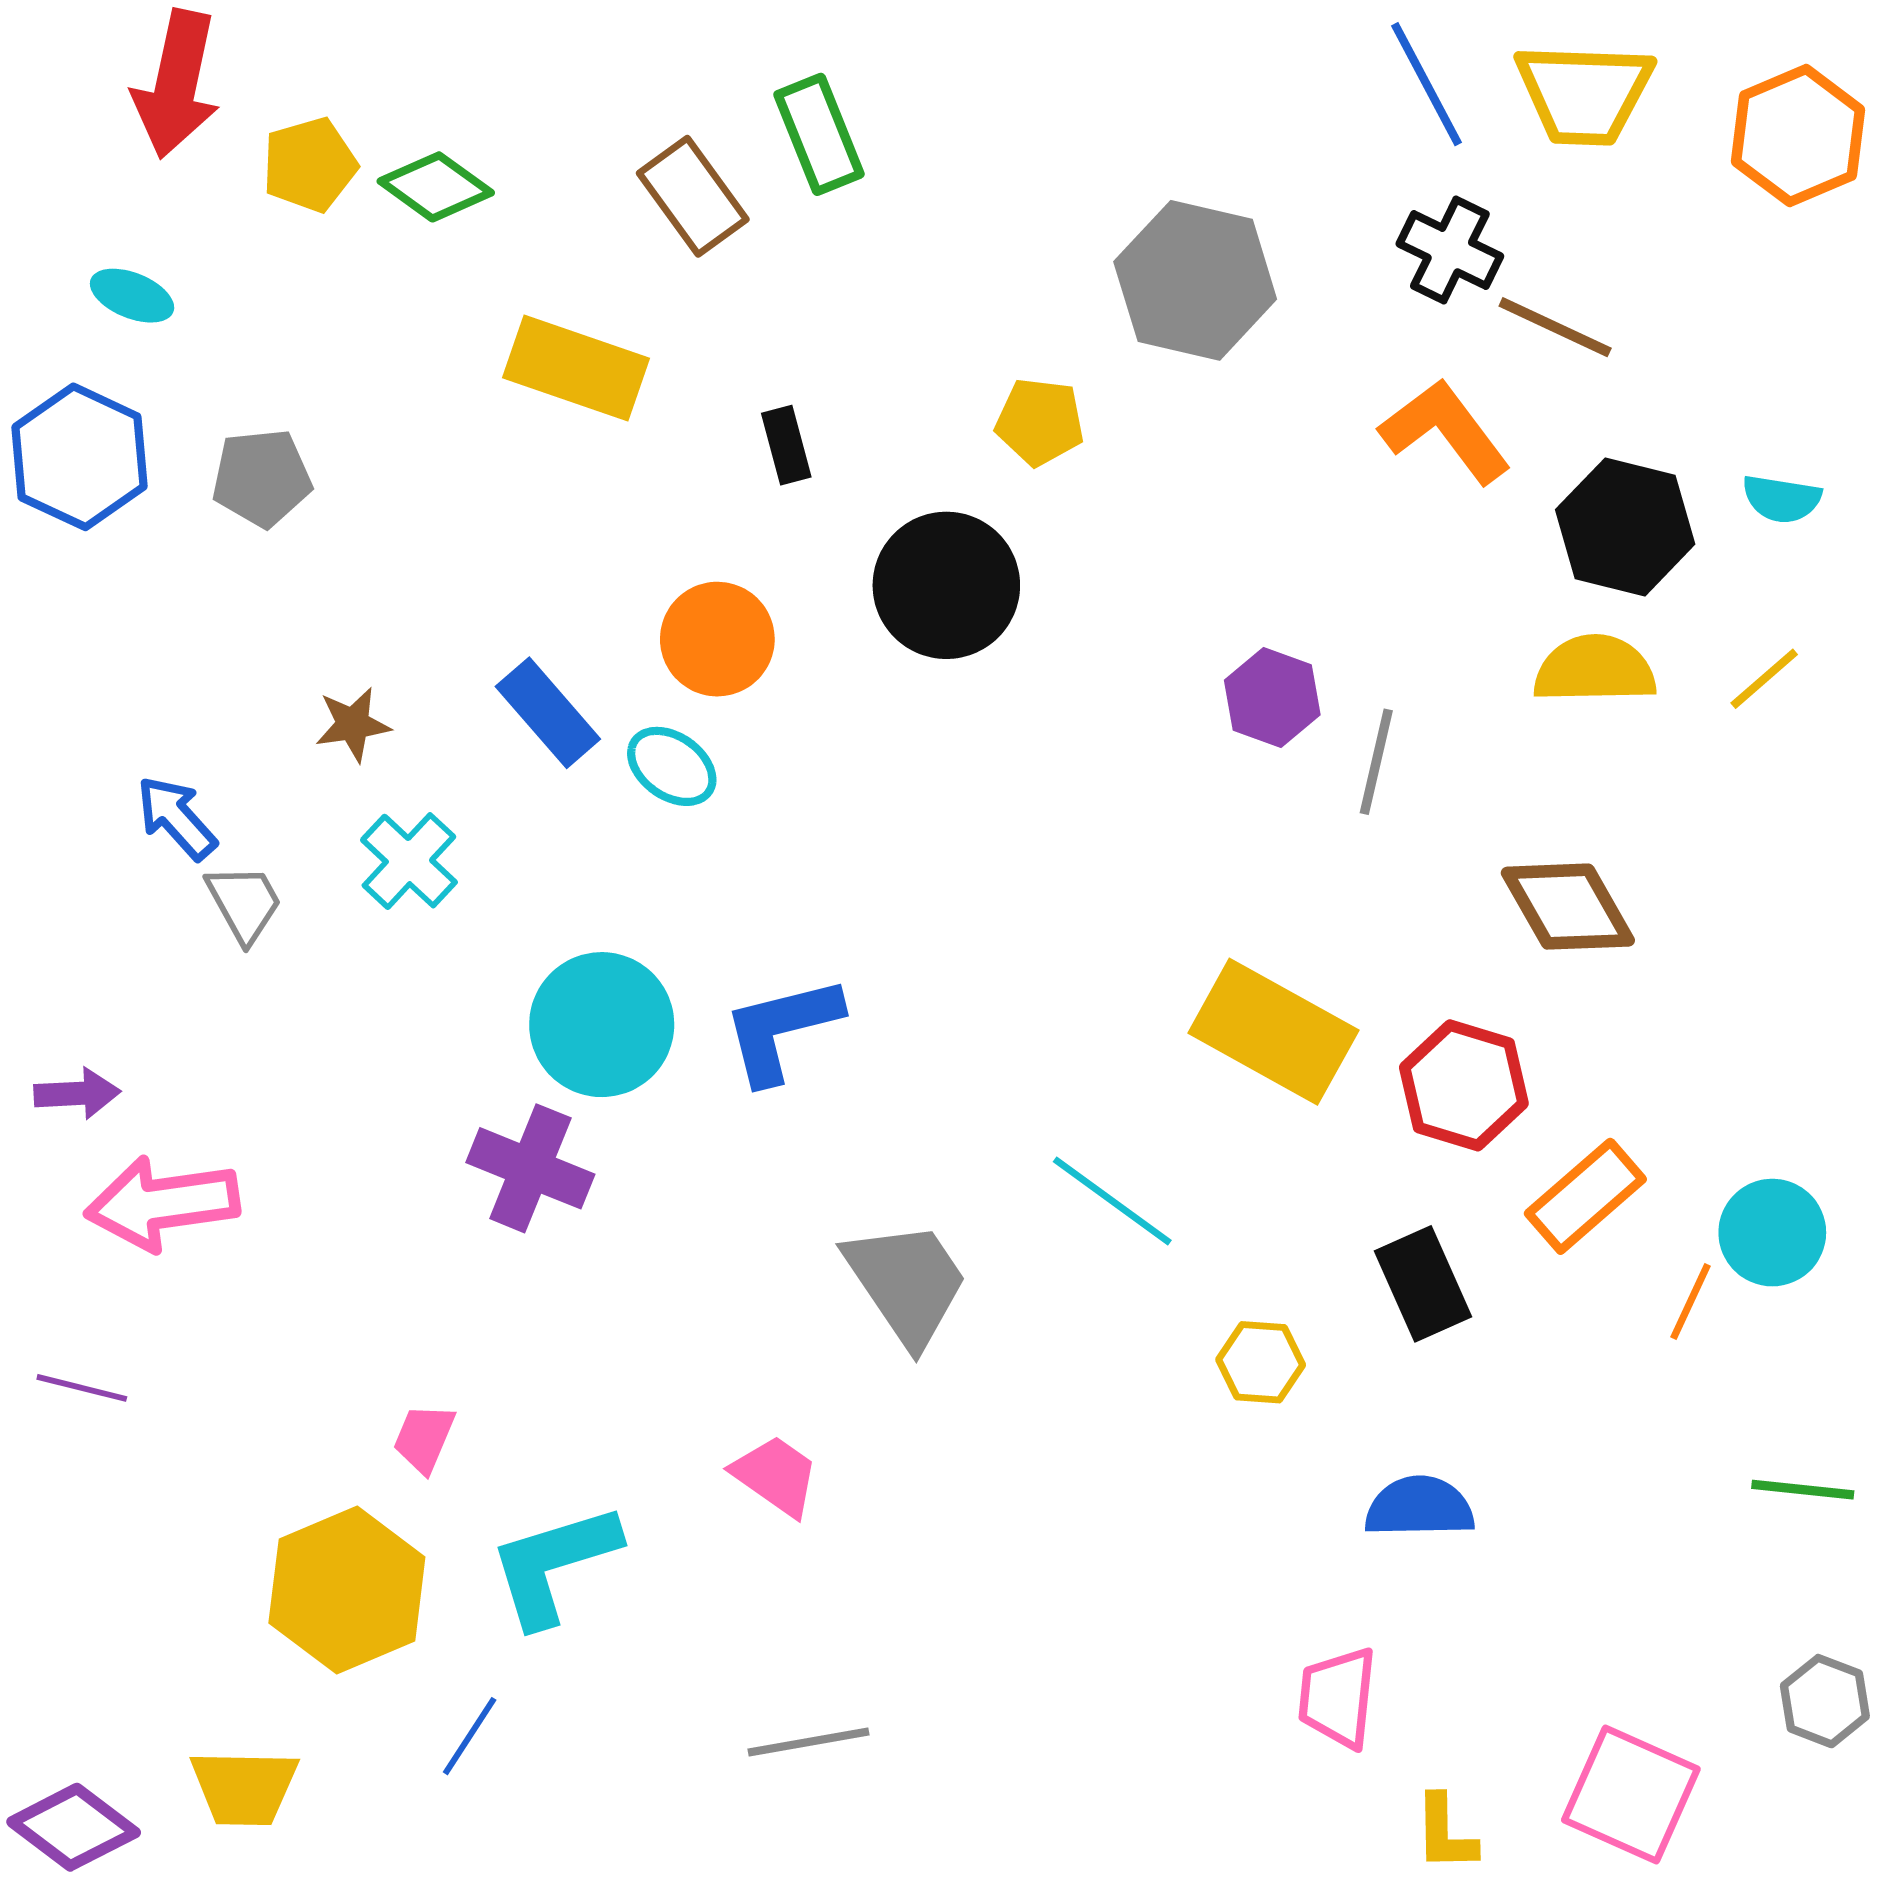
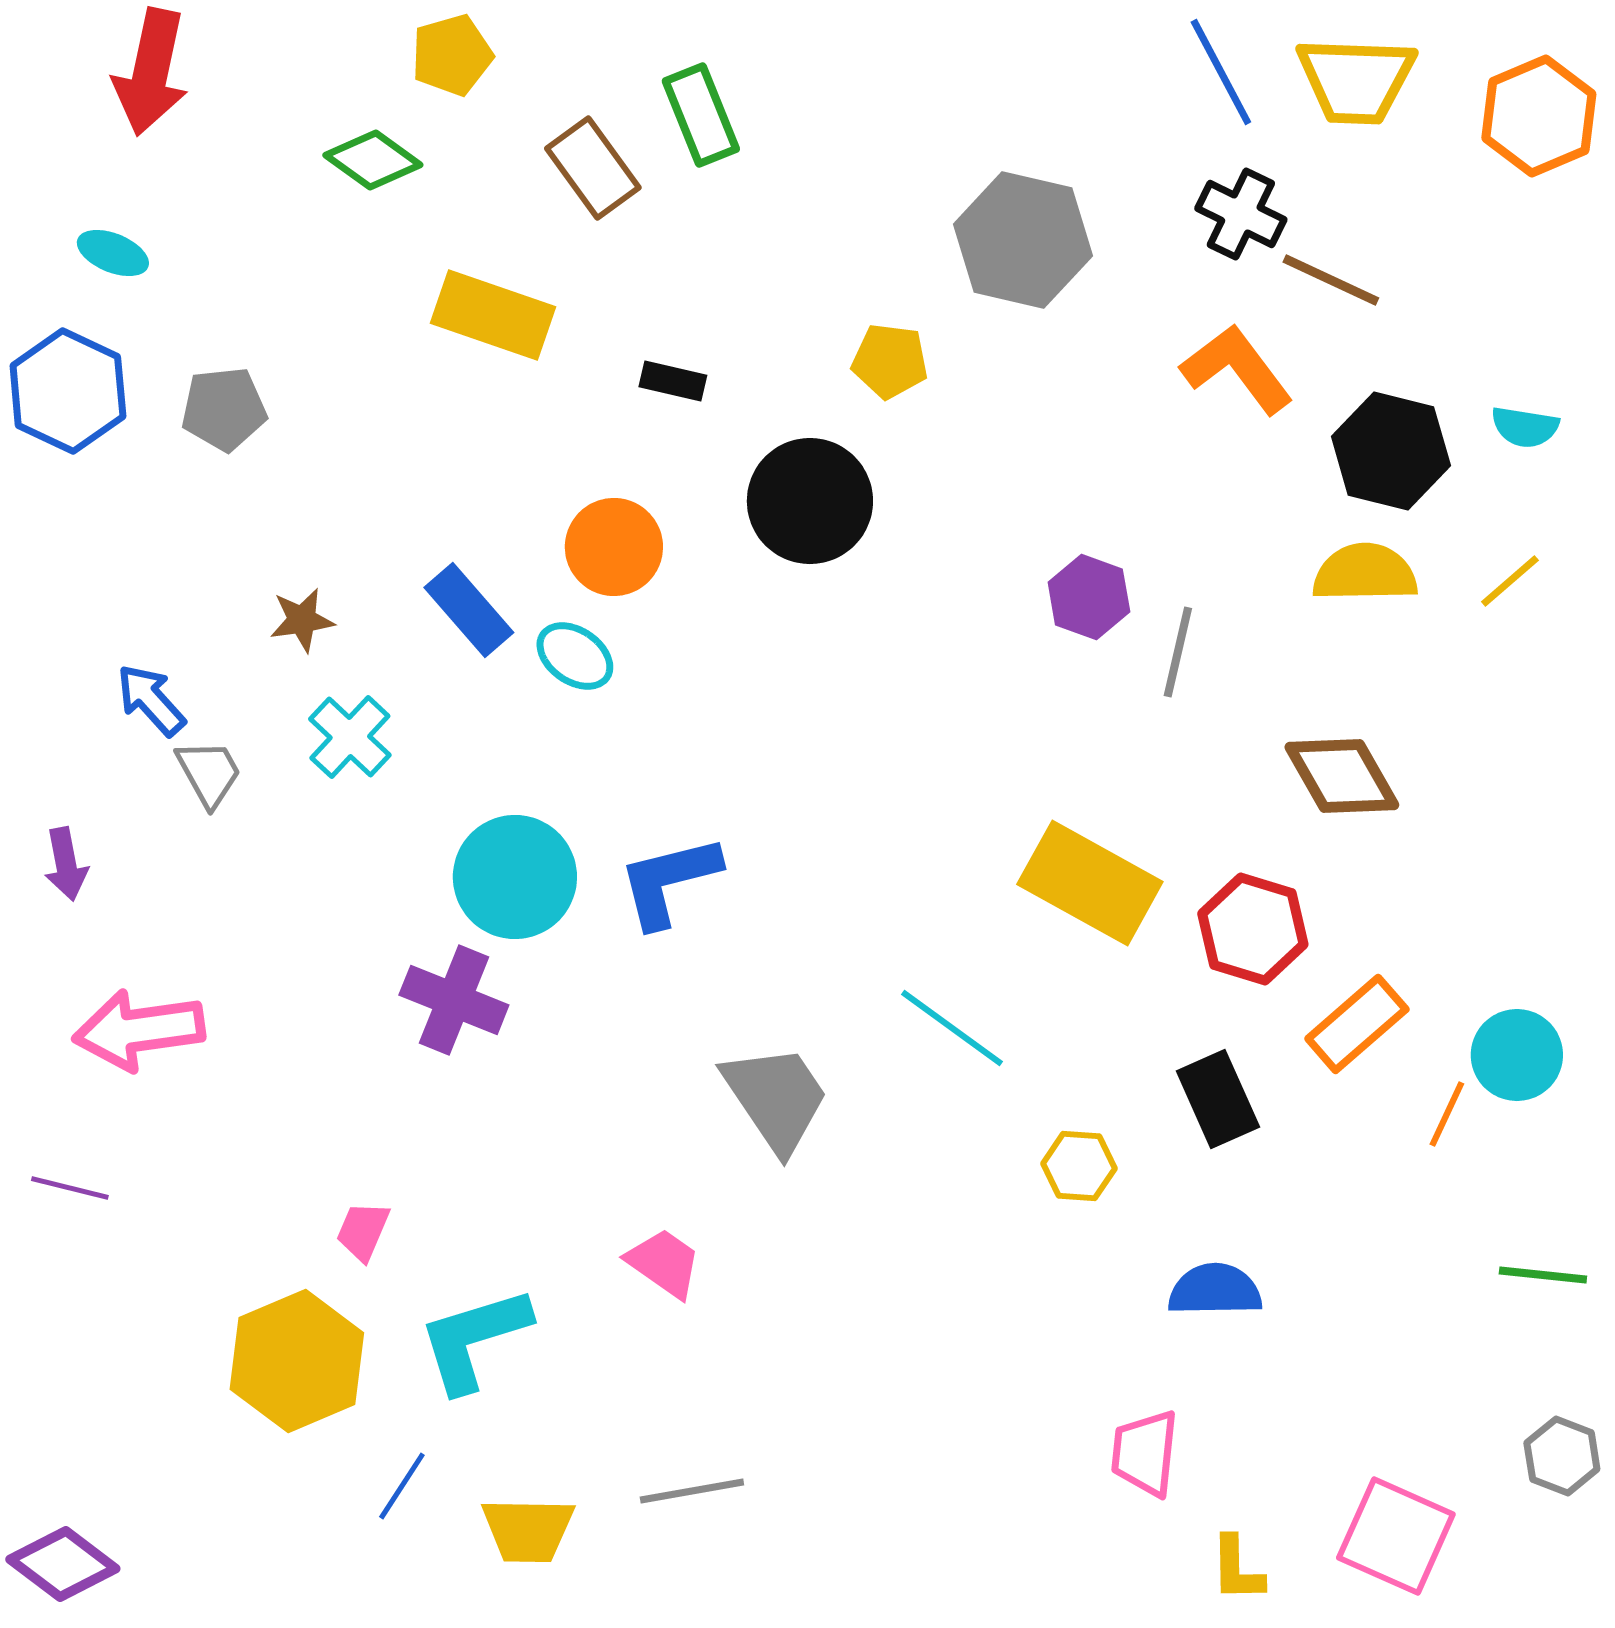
yellow pentagon: (310, 165) -> (452, 55), moved
black rectangle: (786, 445) -> (673, 381), turned -62
purple arrow: (77, 1094) -> (66, 864), moved, turned 82
yellow trapezoid: (244, 1788) -> (528, 1530), moved

